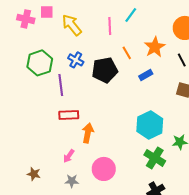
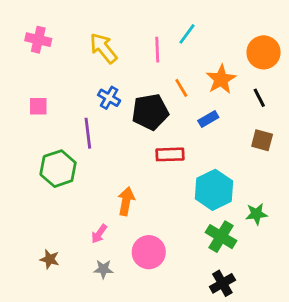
pink square: (47, 12) -> (38, 106), moved
green hexagon: (40, 63) -> (58, 169), moved
red rectangle: (69, 115) -> (170, 154), moved

